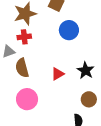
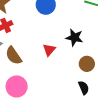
pink circle: (27, 99) -> (17, 86), moved

